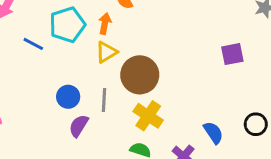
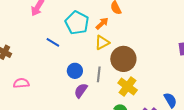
orange arrow: (105, 24) -> (102, 23), turned 32
cyan pentagon: (67, 25) -> (77, 23), turned -30
blue line: (33, 44) -> (53, 42), moved

